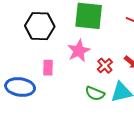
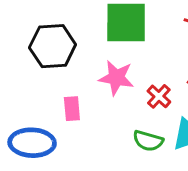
pink star: (79, 51) -> (116, 78), turned -30

